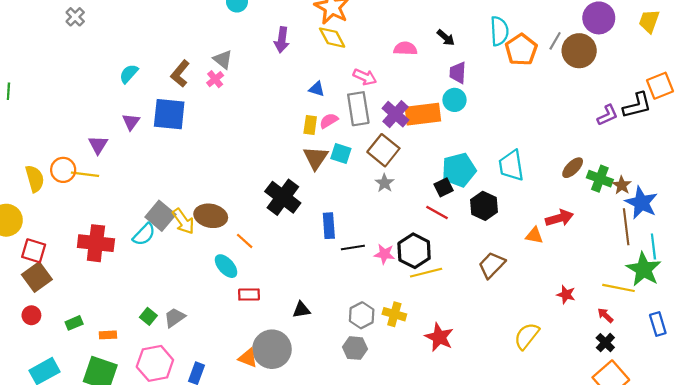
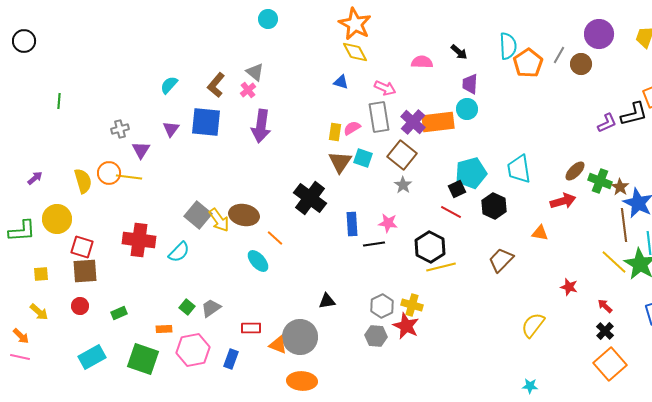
gray cross: (75, 17) -> (120, 129), moved, turned 30
purple arrow: (282, 40) -> (261, 126), moved, size x1.4
brown circle: (579, 51) -> (581, 64), size x0.7
blue triangle: (317, 89) -> (341, 82), moved
red arrow: (559, 218) -> (563, 201), moved
cyan semicircle: (144, 234) -> (179, 252), moved
pink star: (385, 254) -> (388, 223), moved
brown square: (37, 277) -> (85, 271), turned 32
yellow line: (618, 288) -> (614, 262), moved, turned 32
red rectangle: (249, 295) -> (251, 328), moved
orange rectangle: (108, 335) -> (164, 329), moved
red star: (439, 337) -> (406, 326), moved

